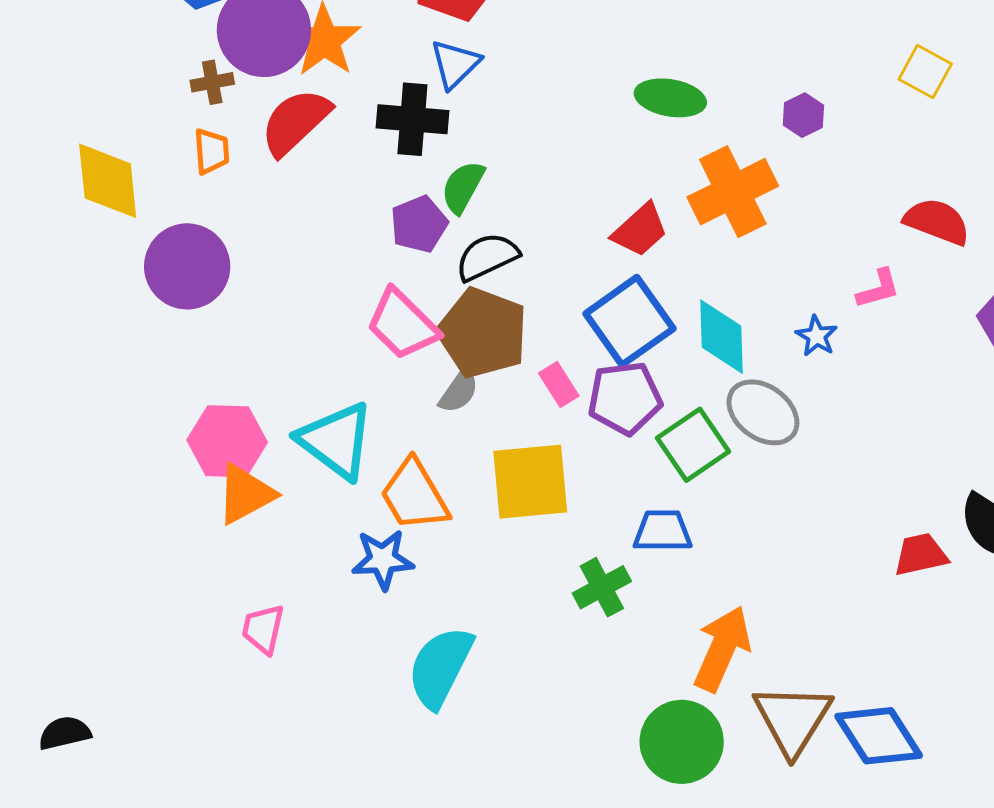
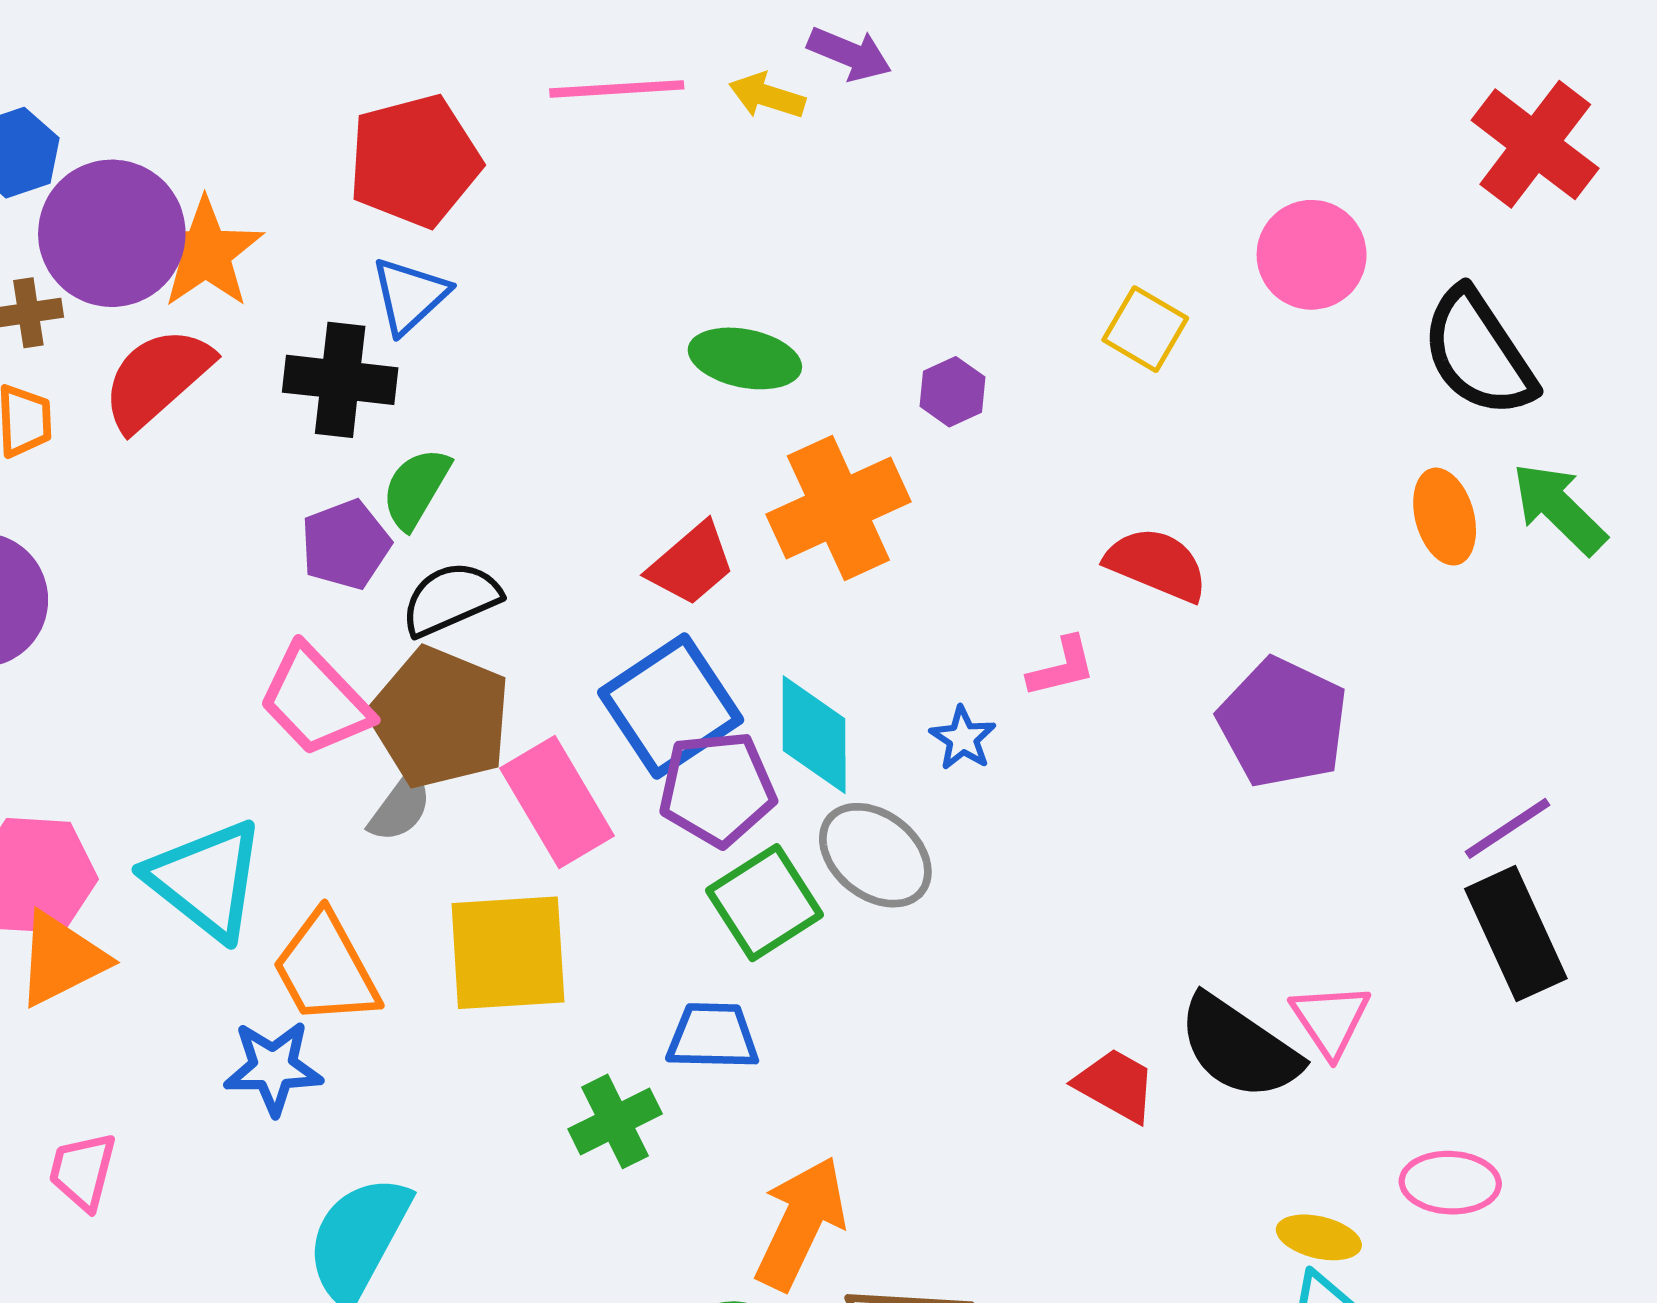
pink rectangle: (559, 384) -> (557, 802), size x1.8
purple pentagon: (625, 398) -> (717, 789), moved
red trapezoid: (921, 555) -> (1116, 1085), turned 40

